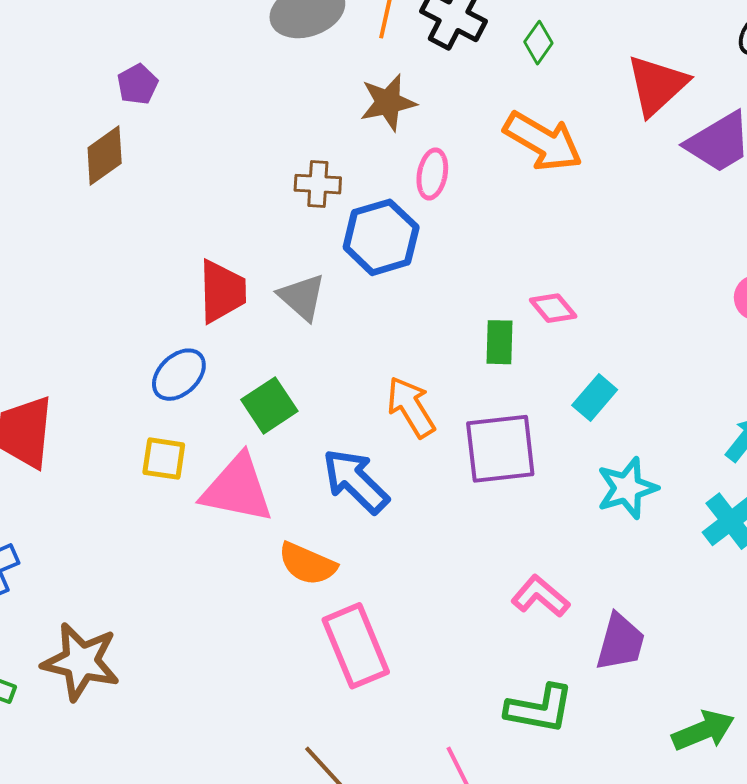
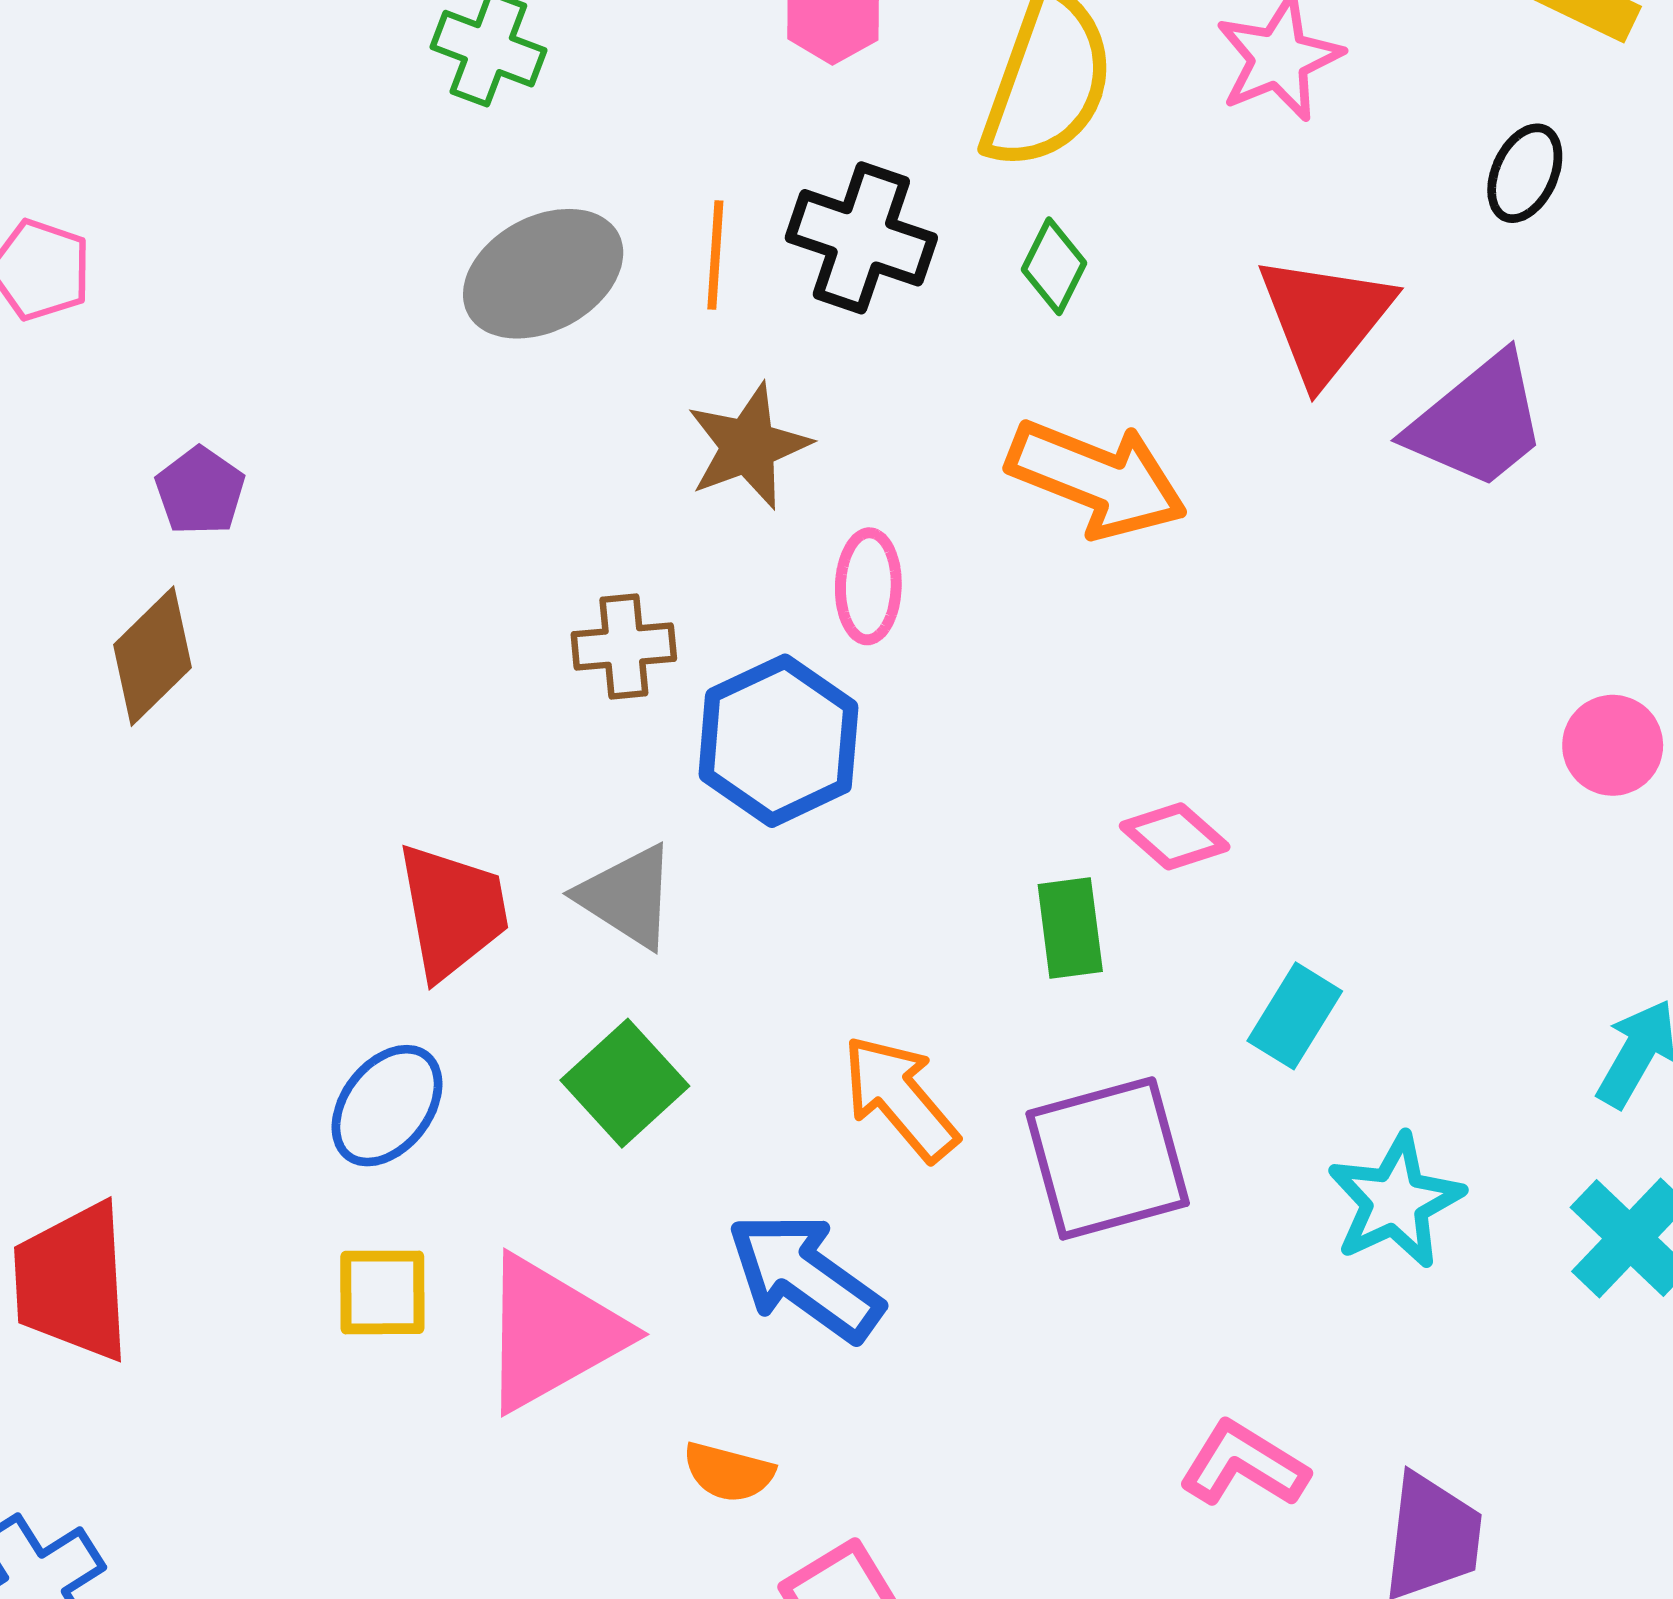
green square: (269, 405) -> (625, 1083), moved
pink triangle: (237, 489) -> (552, 1333), turned -32
orange semicircle: (307, 564) -> (728, 1472), size x0.7

